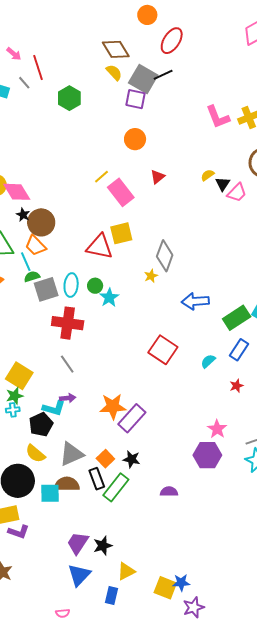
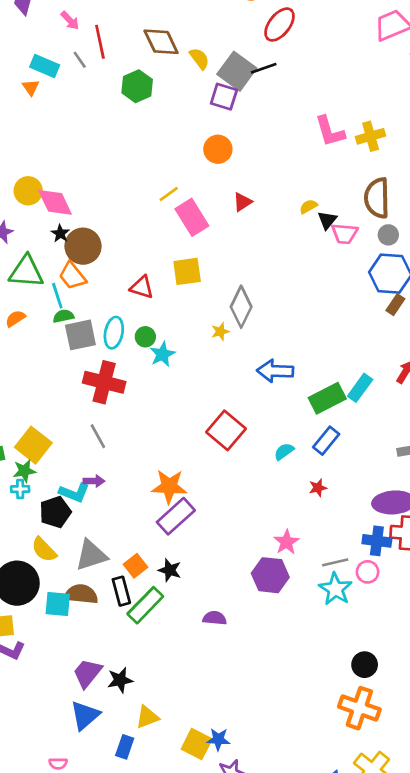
brown diamond: (116, 49) -> (161, 42), moved
pink trapezoid: (237, 193) -> (345, 234), turned 45
red triangle: (100, 247) -> (142, 287), moved, size x0.7
orange star: (113, 406) -> (169, 486), moved

